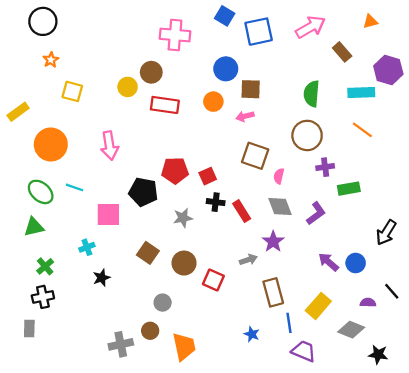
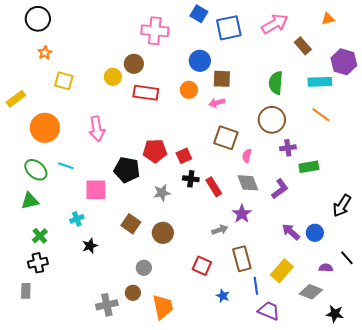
red square: (213, 280) -> (202, 266), moved

